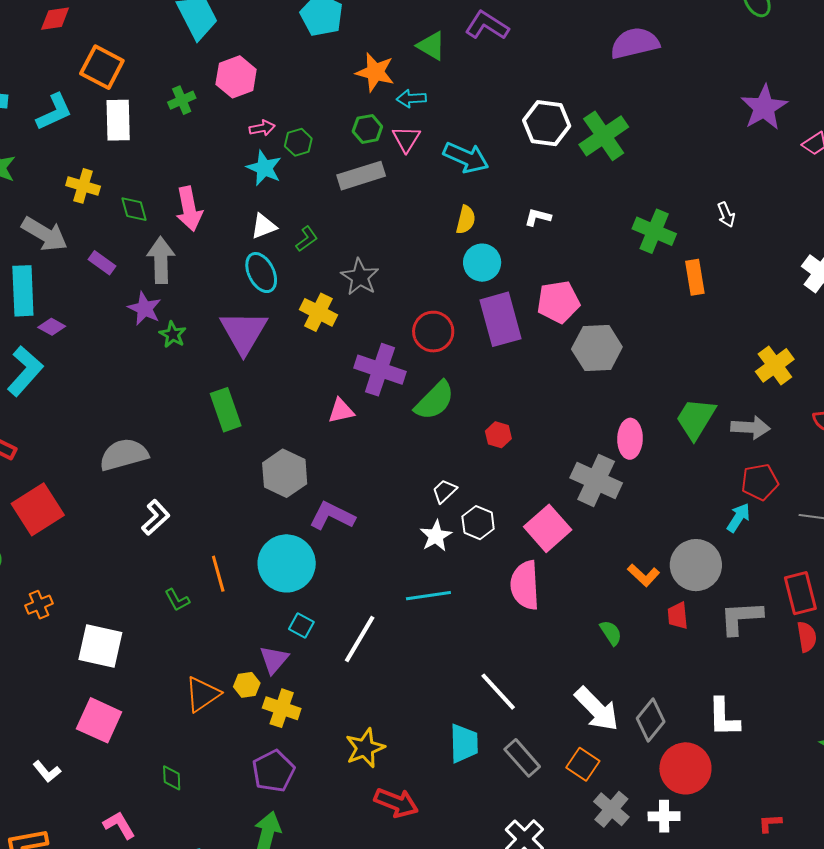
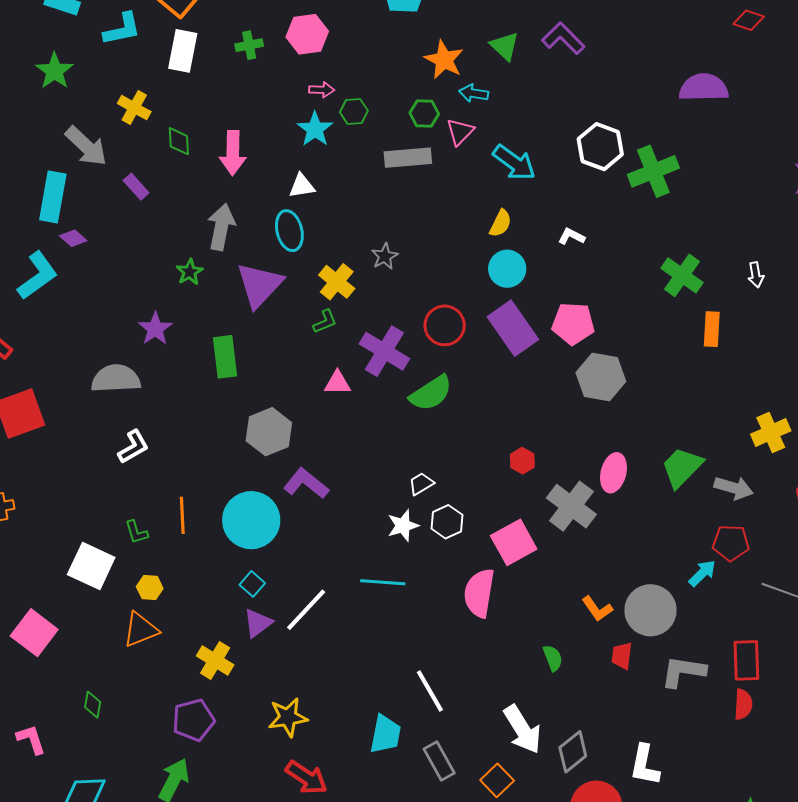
green L-shape: (307, 239) -> (325, 322), moved
gray arrow: (161, 260) -> (221, 227), moved
gray star: (360, 277) -> (385, 256), size x0.7
purple star: (145, 309) -> (155, 329), moved
purple rectangle: (500, 319) -> (513, 328), turned -32
red hexagon: (498, 435) -> (522, 461), moved
white square: (100, 646) -> (91, 566), moved
purple triangle: (274, 660) -> (258, 623), moved
yellow hexagon: (247, 685) -> (150, 588), moved

